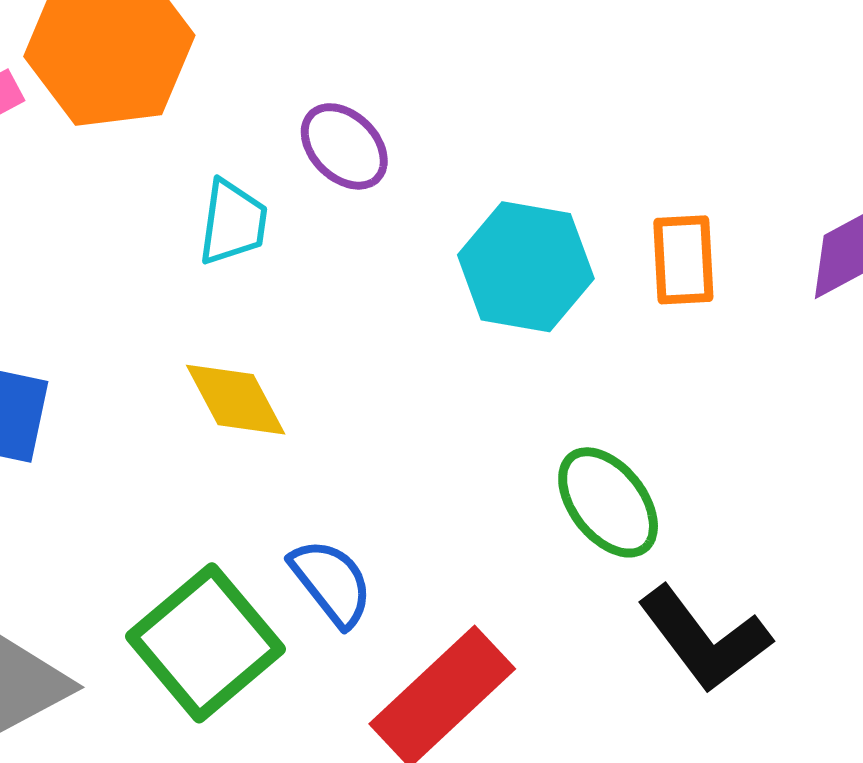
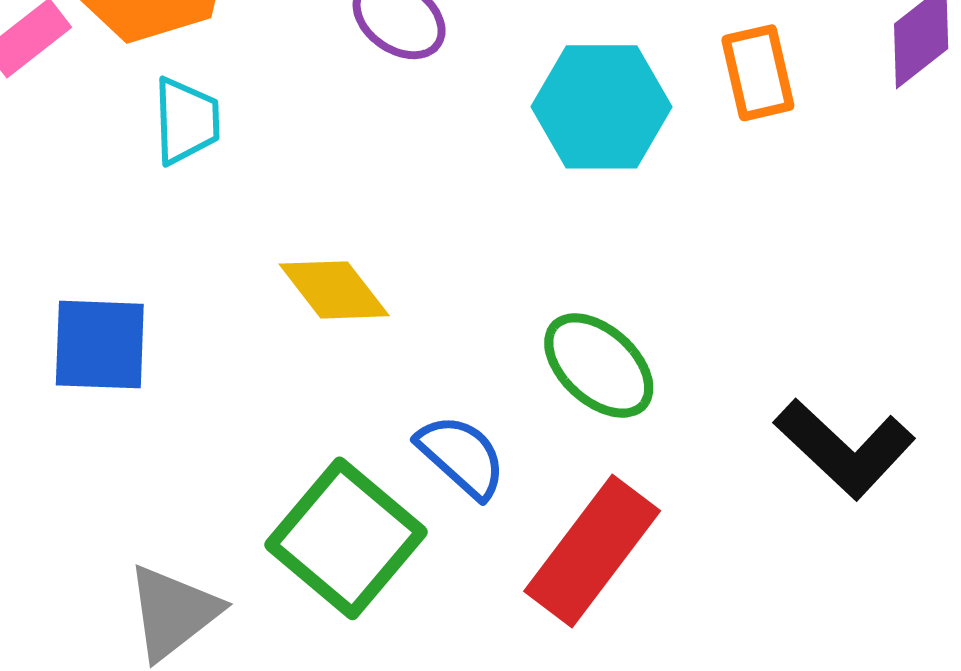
cyan trapezoid: (233, 222) -> (186, 121), moved
green ellipse: (608, 502) -> (599, 365), moved

